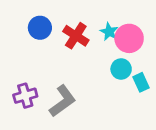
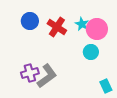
cyan rectangle: (141, 82) -> (106, 86), moved
purple cross: (25, 96) -> (30, 73), moved

